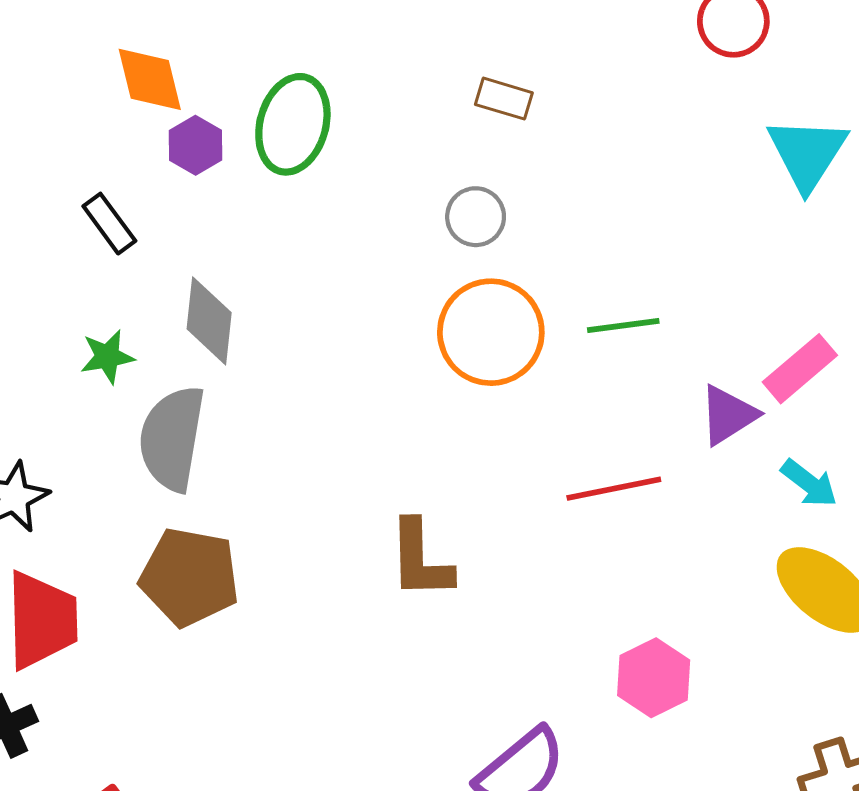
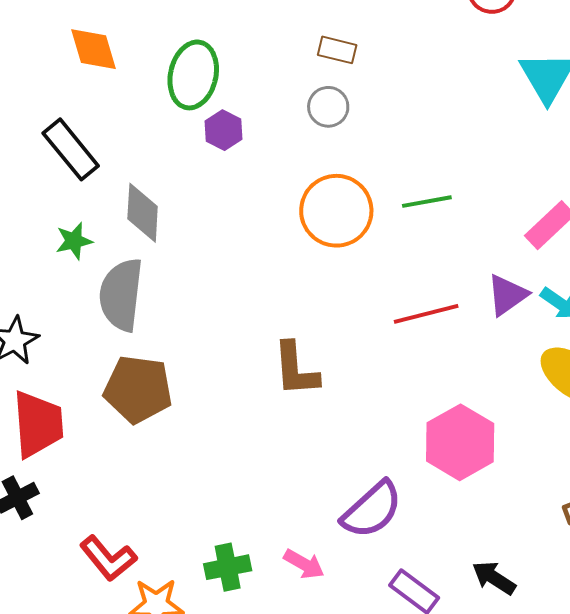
purple hexagon: (195, 145) -> (224, 130), moved
gray circle: (476, 217) -> (328, 107), moved
black rectangle: (109, 224) -> (71, 149), size x1.5
purple triangle: (728, 415) -> (507, 295), moved
pink hexagon: (654, 678) -> (460, 442), size x1.4

